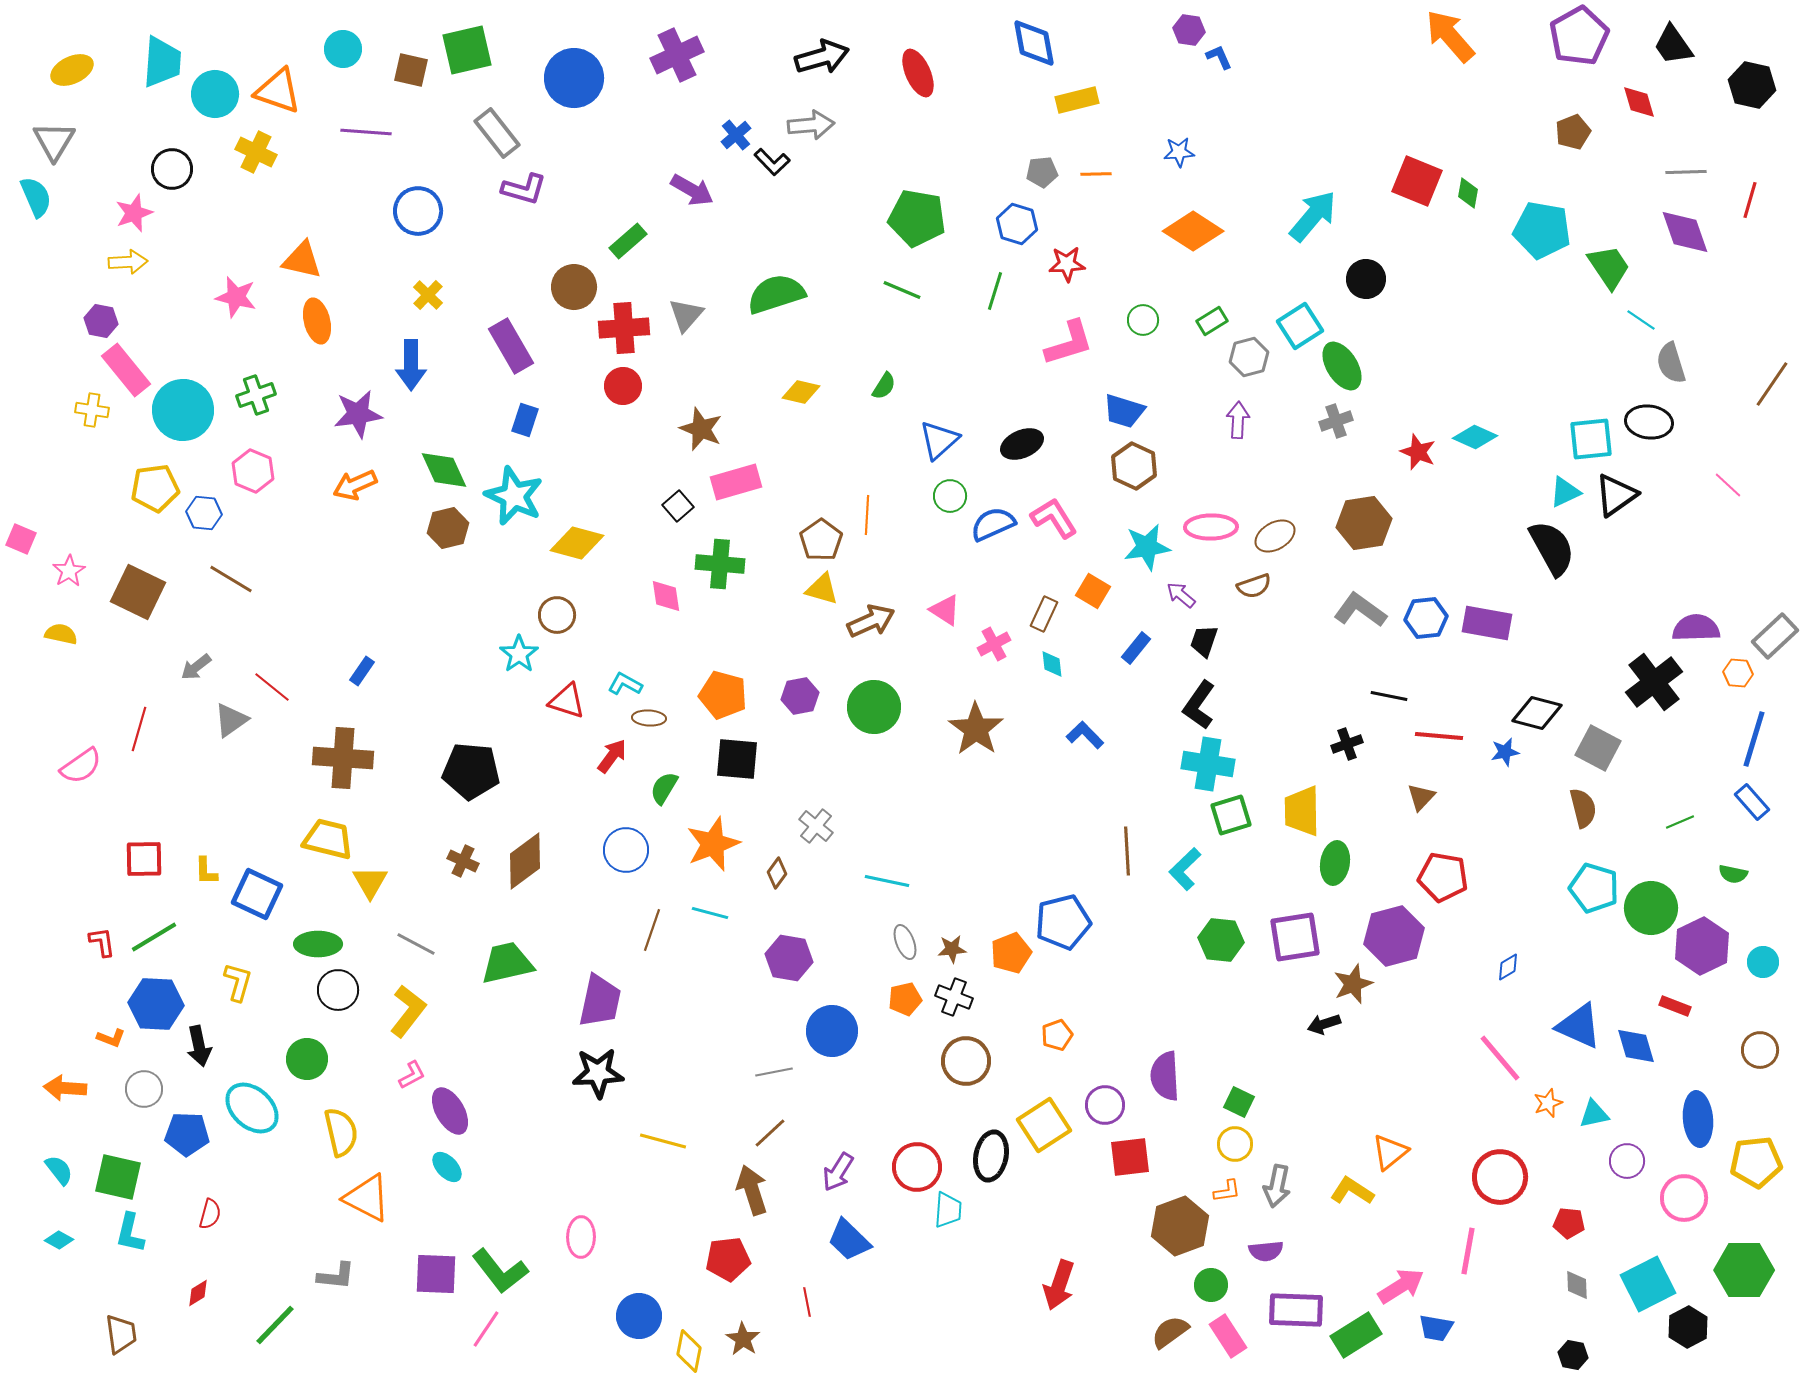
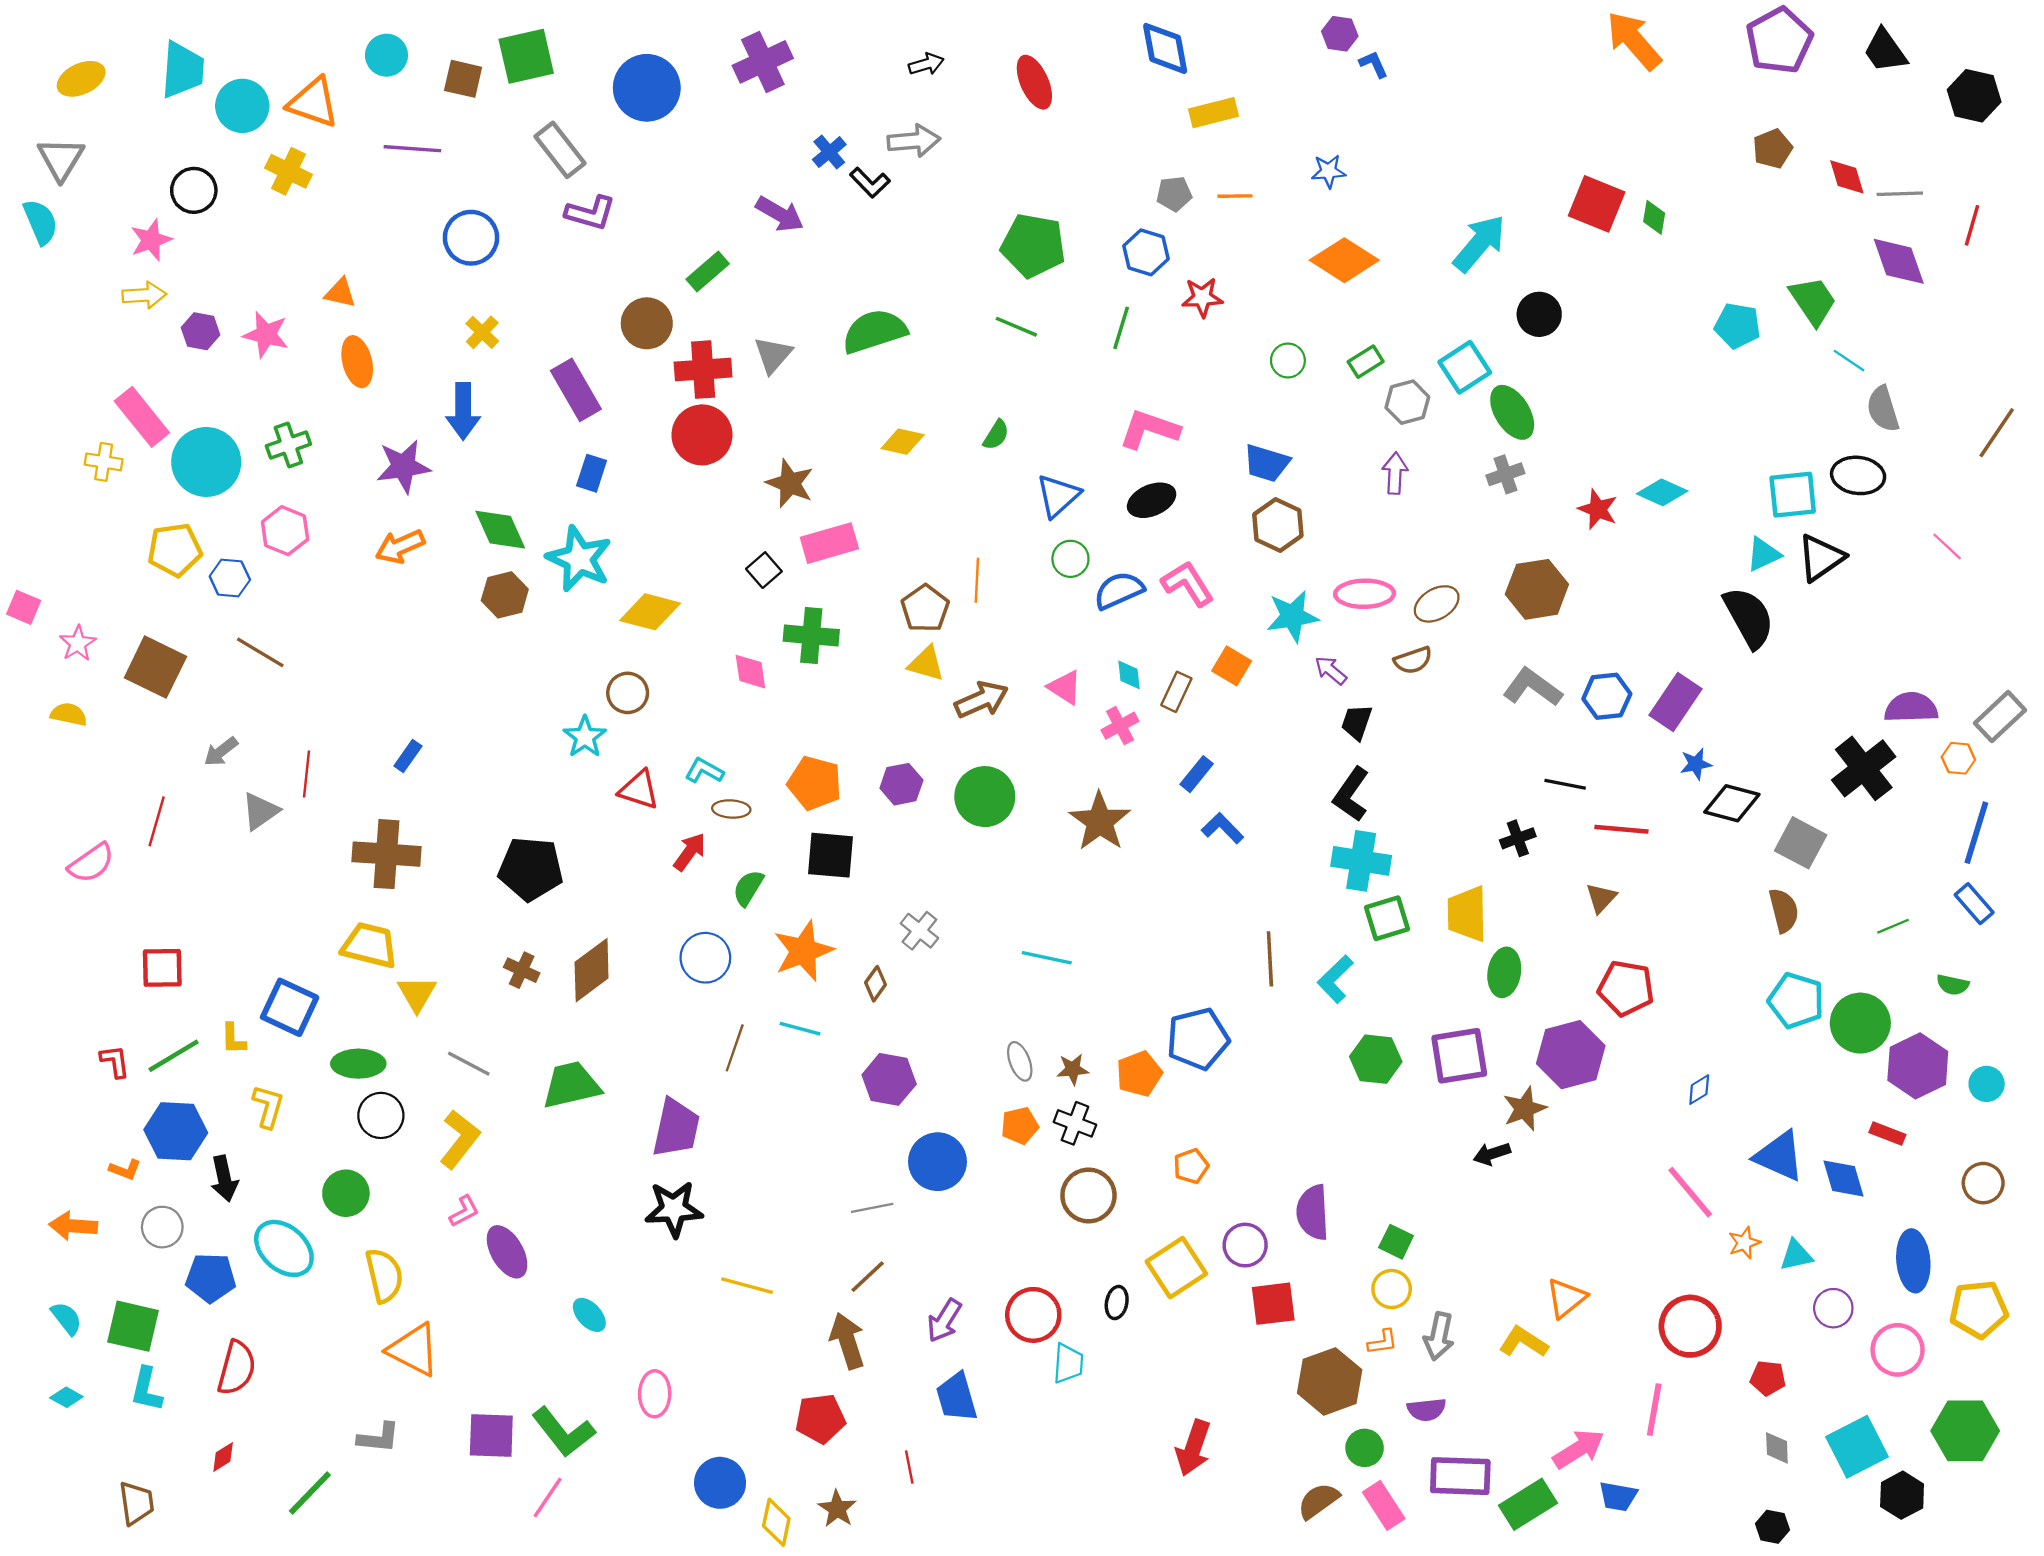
black arrow: (822, 57) -> (926, 64), size x0.6
red diamond: (1639, 102) -> (1847, 177), moved
cyan pentagon: (1542, 230) -> (1738, 326), moved, size x0.7
orange triangle: (302, 260) -> (340, 293), size x0.7
purple hexagon: (101, 321) -> (201, 331), moved
pink L-shape: (1069, 343) -> (1149, 429), moved, turned -144
red circle: (623, 386) -> (702, 435), size x1.4
purple rectangle: (1487, 623) -> (1676, 702), turned -66
blue rectangle: (1136, 648) -> (1197, 774), moved
cyan diamond: (1052, 664) -> (1129, 675), moved
red line: (272, 687) -> (306, 774), turned 57
blue star: (1505, 752) -> (1696, 764), moved
yellow L-shape: (206, 871) -> (233, 1039), moved
cyan line: (887, 881) -> (1047, 958), moved
black ellipse: (991, 1156) -> (1117, 1303), size x0.6
cyan ellipse: (447, 1167) -> (589, 1315), moved
red semicircle: (210, 1214) -> (237, 1368), size x1.6
blue trapezoid: (849, 1240) -> (957, 1397), turned 30

